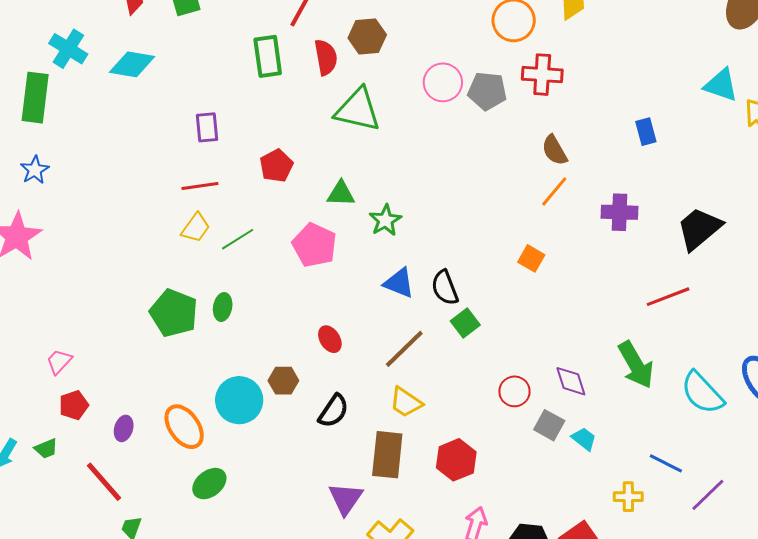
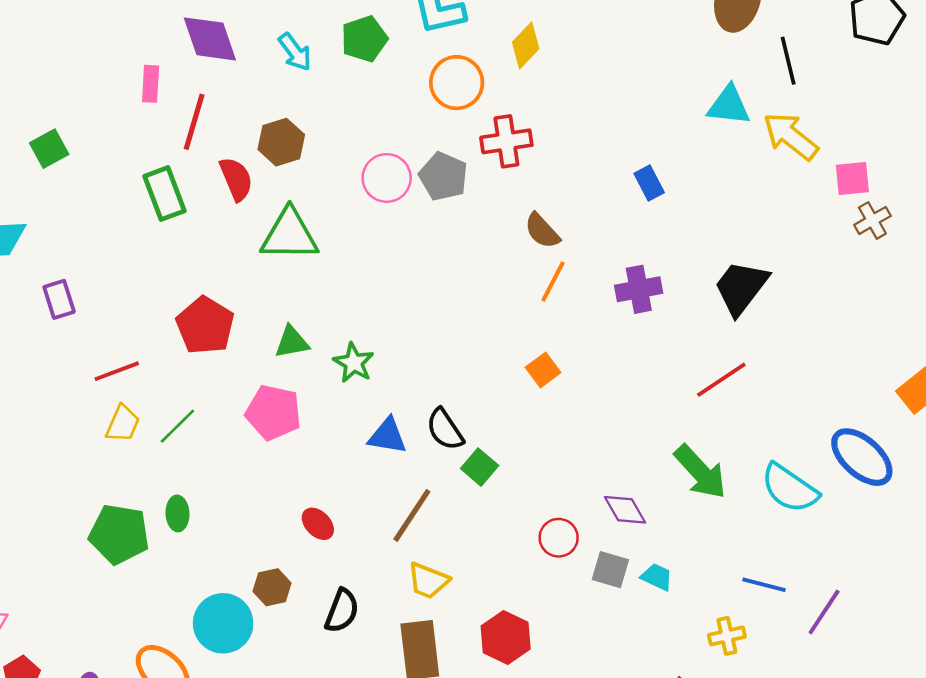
gray pentagon: (487, 91) -> (443, 176), turned 30
purple rectangle: (207, 127) -> (59, 299), moved
red pentagon: (276, 166) -> (205, 326), size x1.4
orange square: (531, 258) -> (543, 370), turned 36

